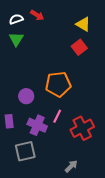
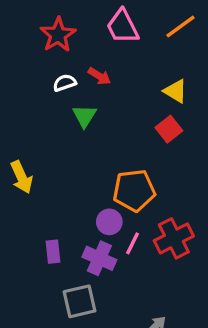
green triangle: (16, 39) -> (84, 116), moved
purple circle: (26, 96) -> (109, 222), moved
red cross: (82, 128) -> (174, 238), moved

